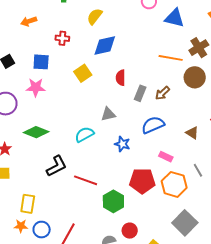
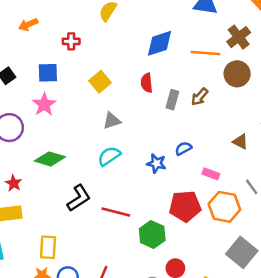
blue diamond: (105, 46) -> (160, 43), moved
pink star: (36, 87) -> (44, 104), turned -30
gray triangle: (108, 114) -> (112, 121), moved
blue semicircle: (153, 125) -> (183, 148), moved, size x0.6

